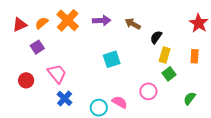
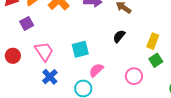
black semicircle: (156, 37) -> (119, 36), moved
cyan square: (112, 59) -> (80, 49), moved
pink semicircle: (120, 102) -> (96, 70), moved, turned -77

